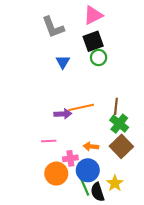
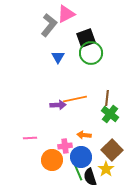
pink triangle: (93, 15) -> (66, 14), moved
gray L-shape: (53, 27) -> (49, 25), turned -120
green circle: (99, 57) -> (91, 53), size x1.5
pink line: (49, 141) -> (30, 138), moved
brown square: (121, 146) -> (112, 150), moved

